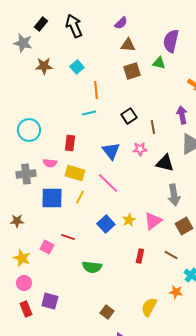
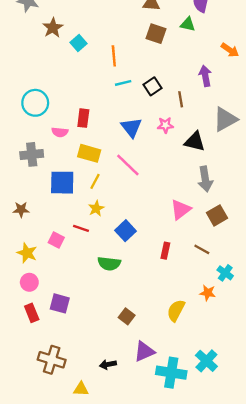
brown star: (44, 66) -> (53, 28), turned -30
cyan square: (77, 67) -> (79, 43), moved
brown square: (132, 71) -> (156, 34), turned 36
cyan line: (89, 113) -> (123, 83), moved
purple arrow: (182, 115) -> (205, 76), moved
pink semicircle: (50, 163) -> (60, 132), moved
yellow star: (129, 220) -> (96, 208), moved
blue square: (106, 224) -> (126, 231), moved

